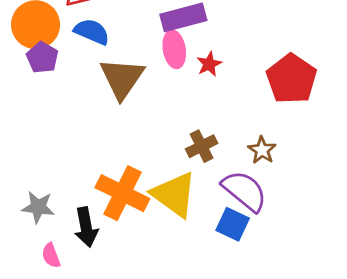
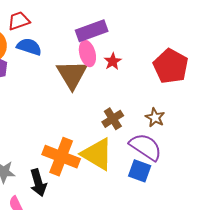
brown triangle: (122, 78) -> (72, 75), moved

